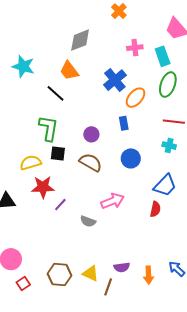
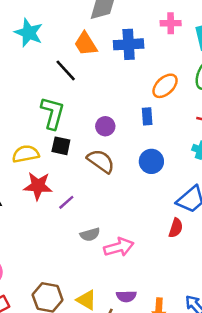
blue cross: (115, 80) -> (129, 44), moved, turned 30
pink arrow: (113, 201) -> (119, 247), moved
purple line: (60, 205) -> (66, 202), moved
gray semicircle: (88, 221) -> (90, 235), turned -42

